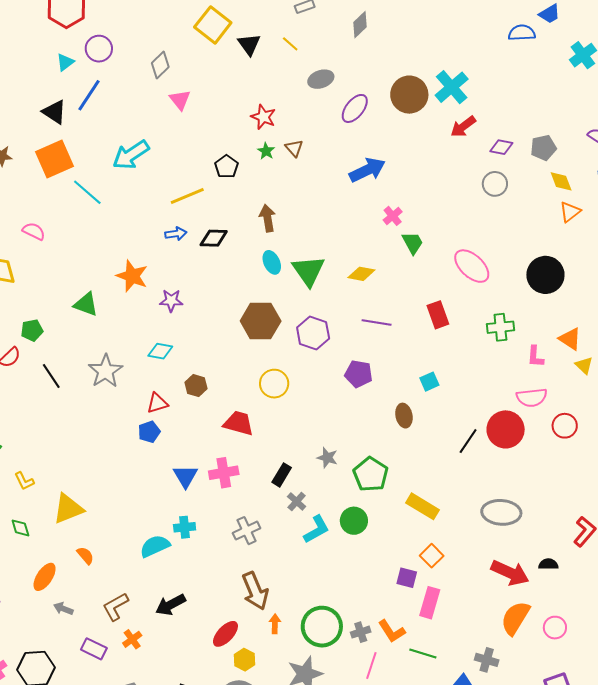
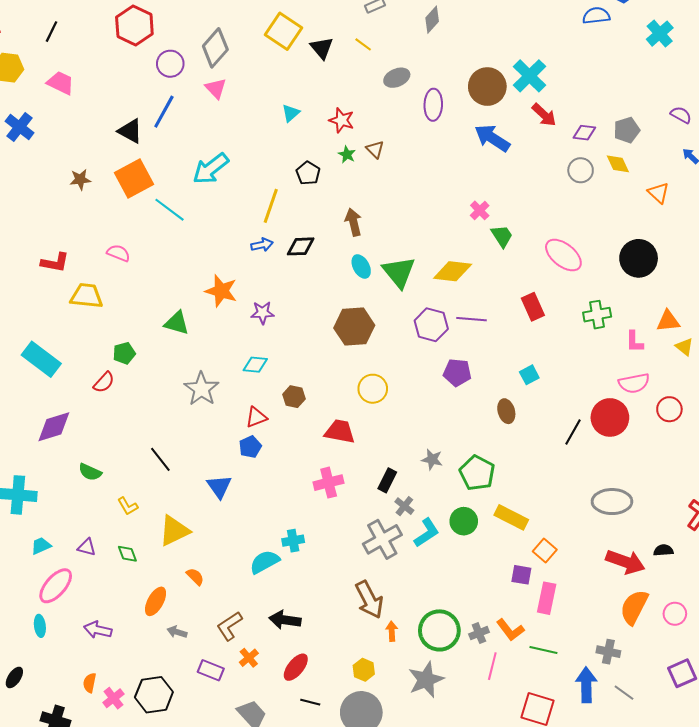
cyan triangle: (65, 62) -> (291, 113), moved
gray diamond: (160, 65) -> (215, 48), moved, size x1.4
pink triangle: (180, 100) -> (216, 88), moved
purple ellipse: (355, 108) -> (433, 105), turned -32
red arrow: (463, 127) -> (544, 115), turned -96
blue arrow: (367, 170) -> (492, 138), moved, turned -117
yellow diamond: (561, 181) -> (618, 164), moved
yellow line: (187, 196) -> (271, 206), turned -44
orange triangle: (570, 212) -> (658, 193), turned -35
yellow diamond: (361, 274) -> (453, 271), size x1.4
purple hexagon: (313, 333) -> (431, 325), moved
orange triangle: (570, 339) -> (668, 321), turned -35
black line: (51, 376) -> (160, 459), moved
blue triangle: (185, 476) -> (219, 487), moved
yellow rectangle: (423, 506) -> (511, 517), moved
gray cross: (246, 531) -> (382, 539), moved, size x1.4
black arrow: (171, 605) -> (285, 620), turned 40
red ellipse: (225, 634) -> (296, 667), moved

